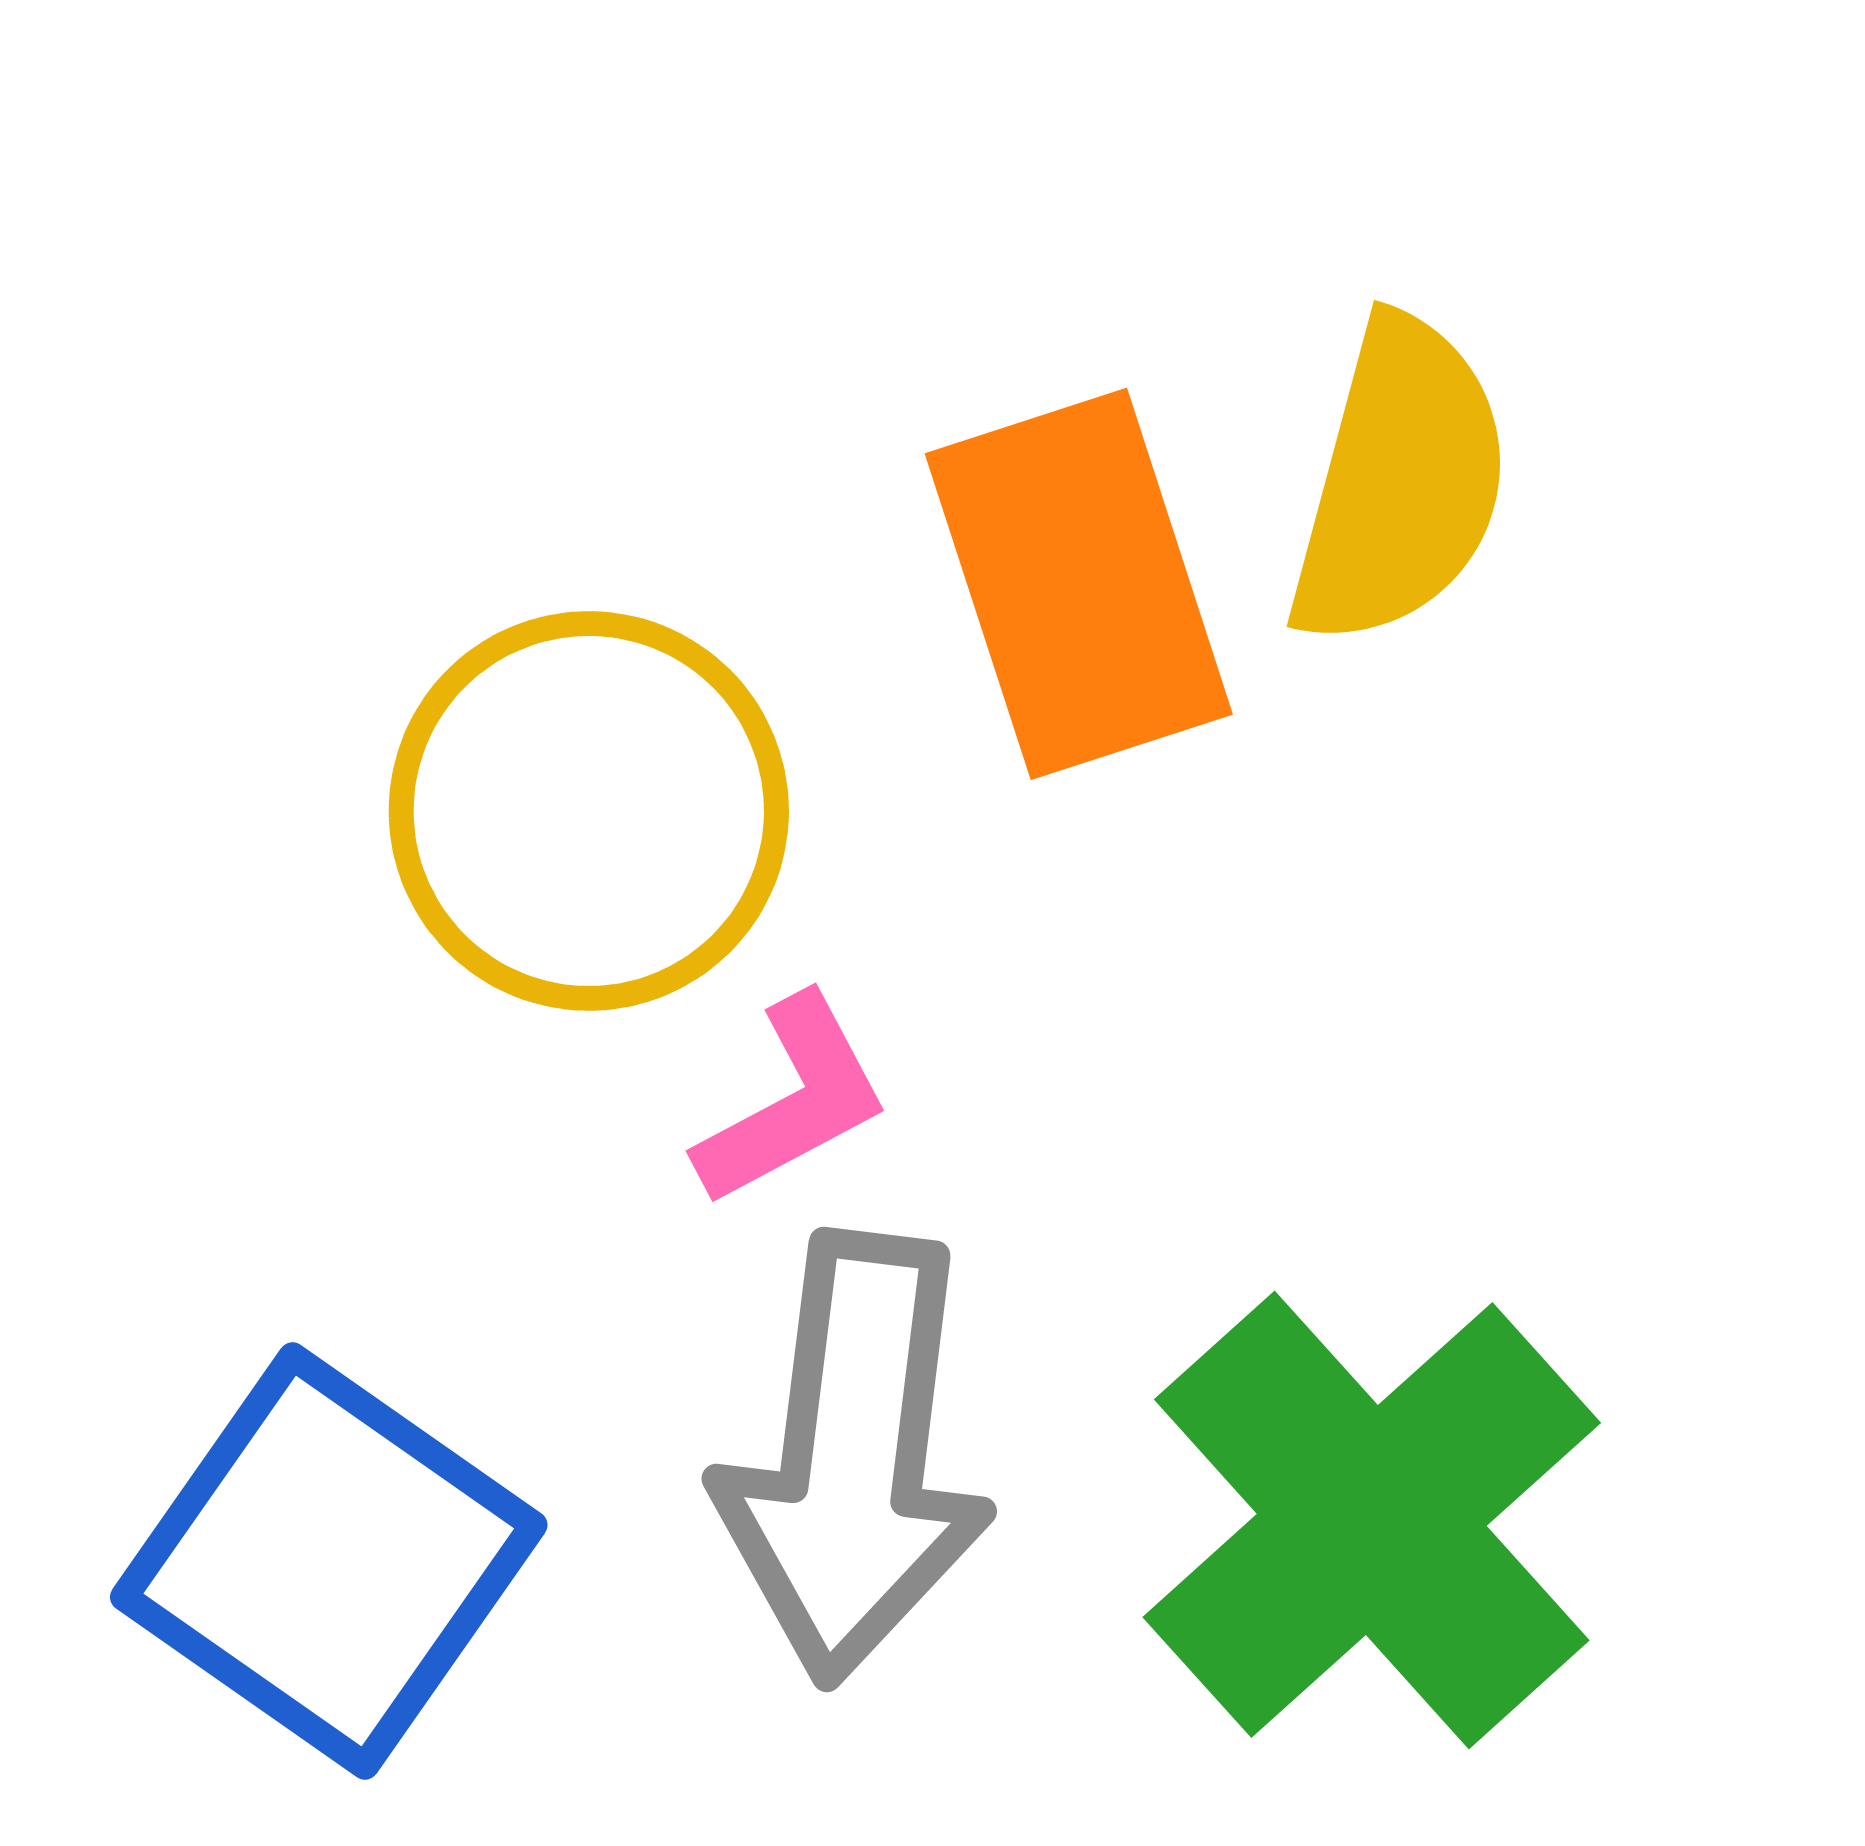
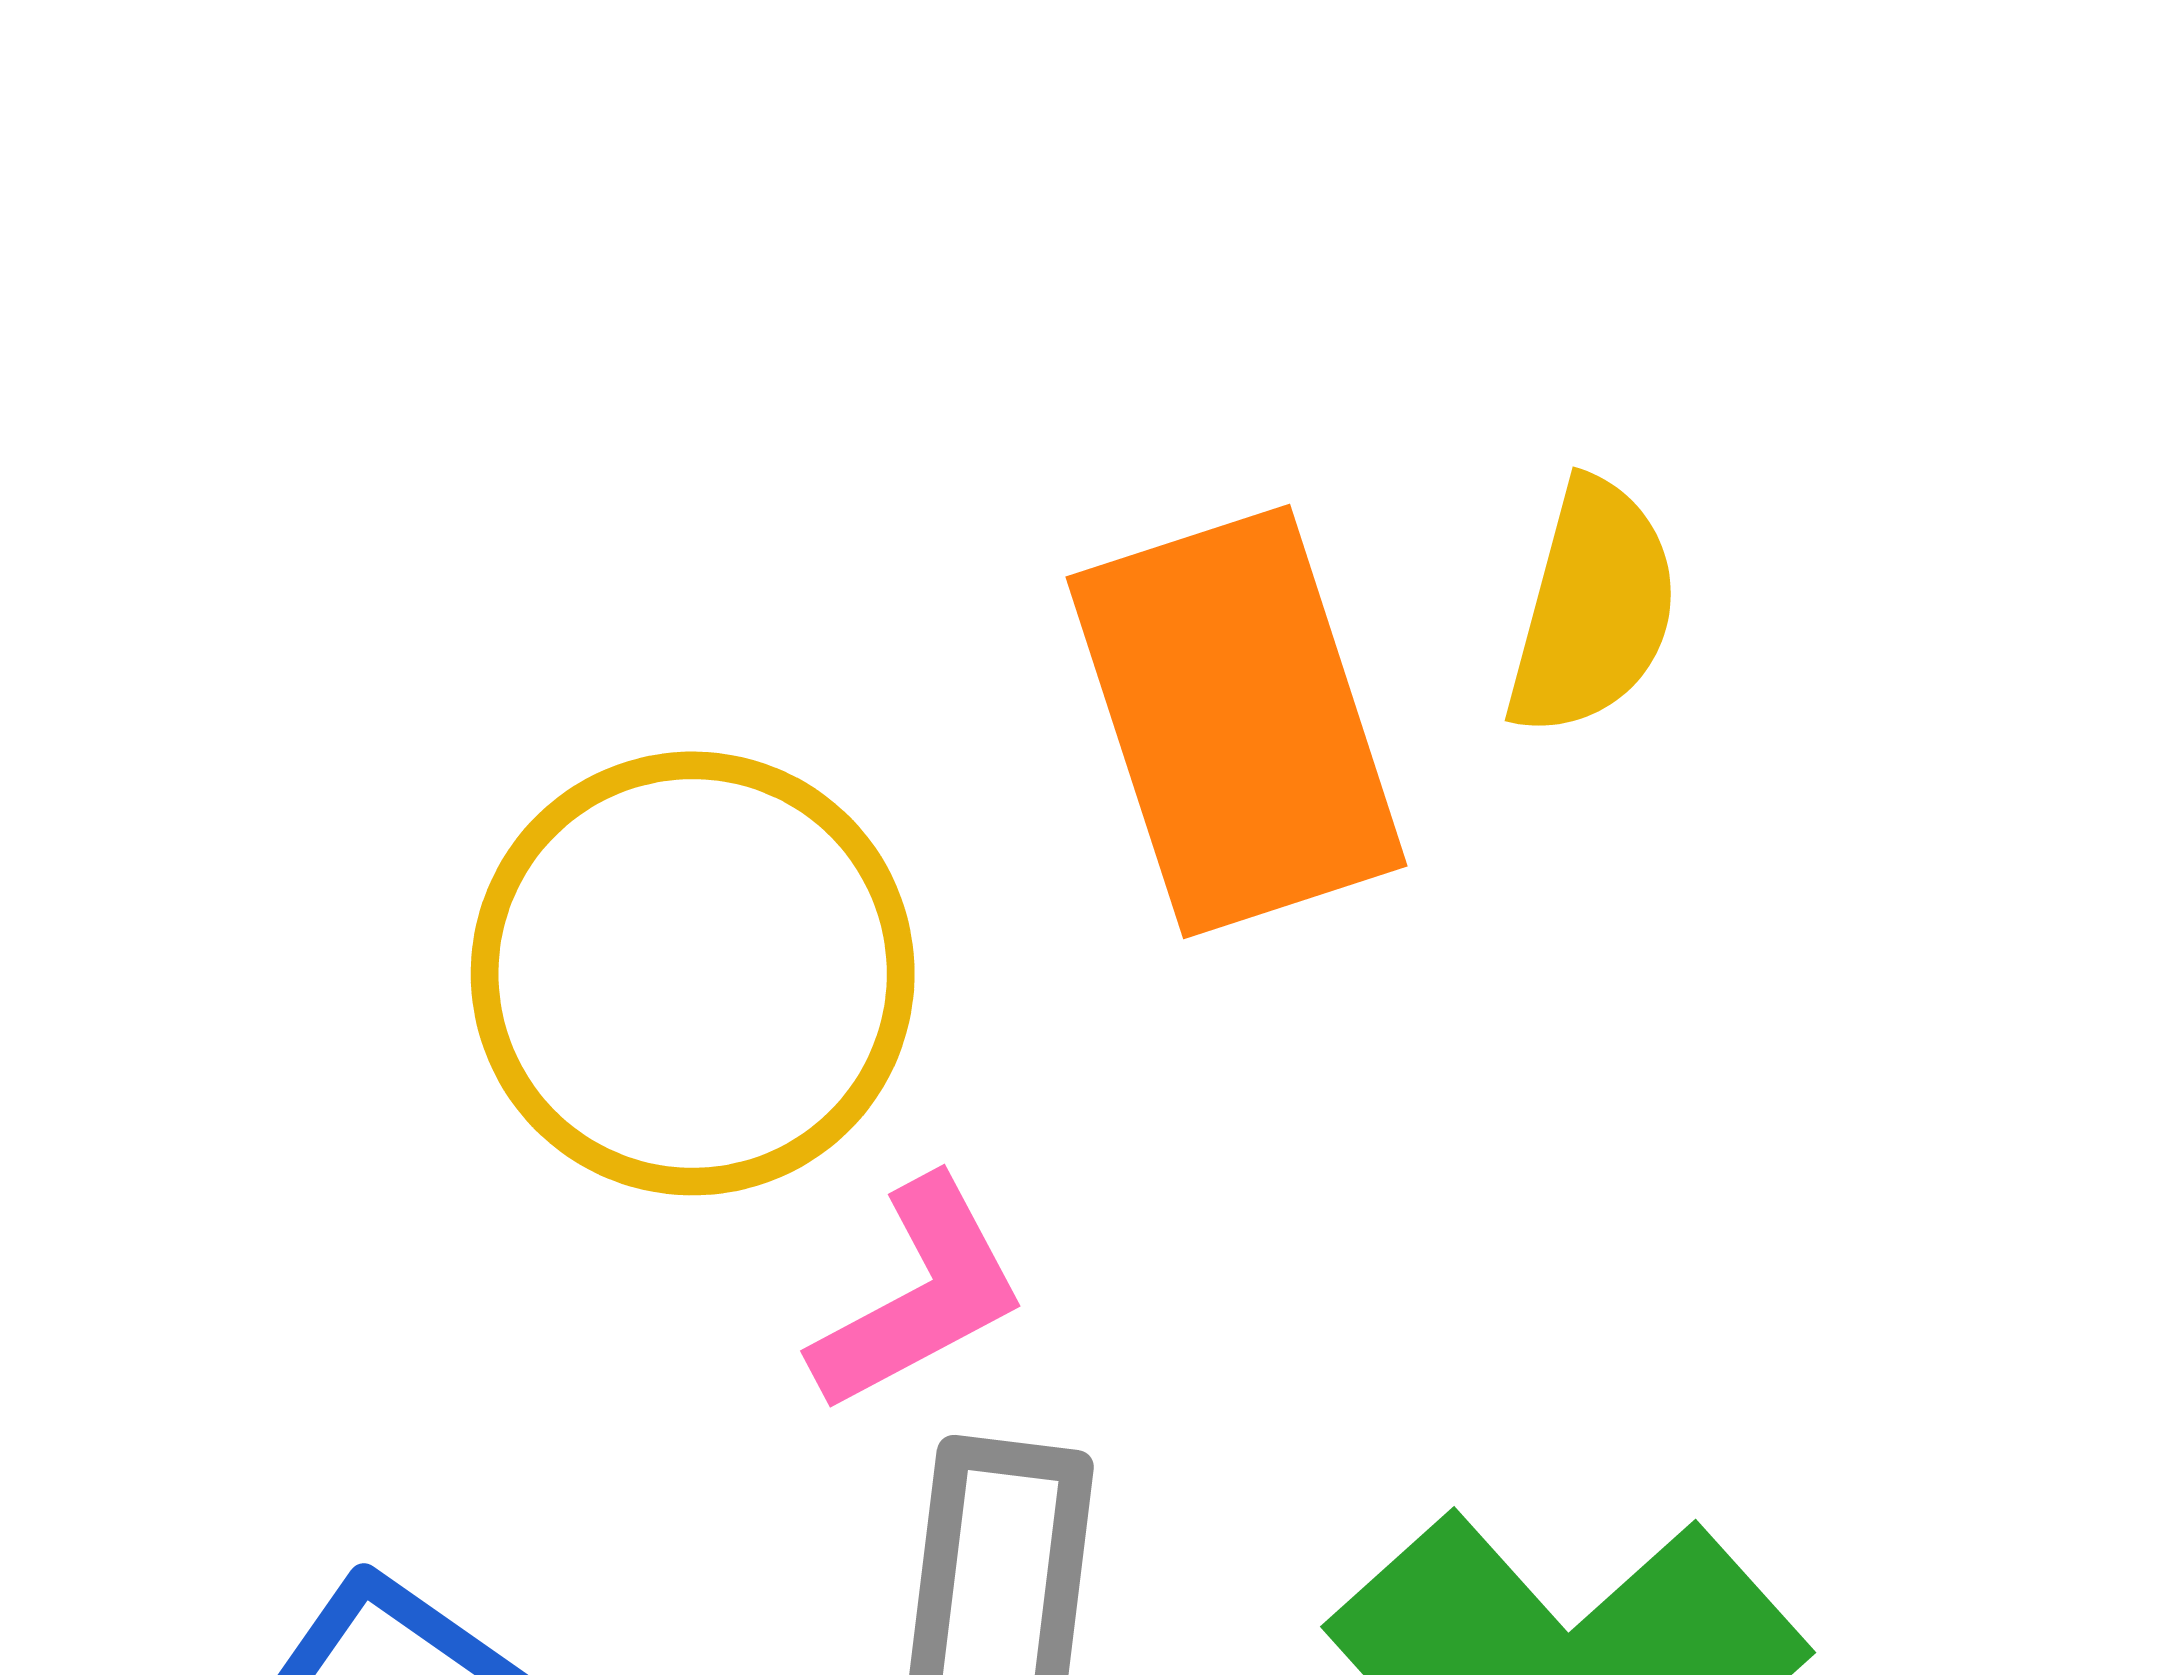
yellow semicircle: (1400, 482) -> (1593, 608), size x0.7

